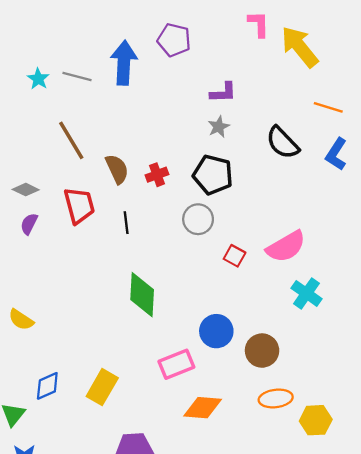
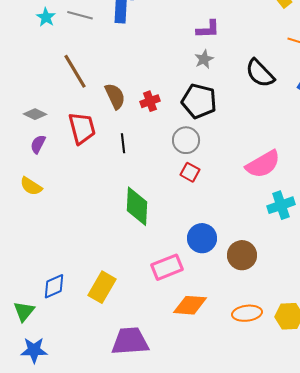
red square: (235, 256) -> (190, 172), moved
cyan cross: (307, 293) -> (281, 205), turned 36
yellow semicircle: (21, 320) -> (31, 186), moved
orange ellipse: (276, 398) -> (247, 313), moved

